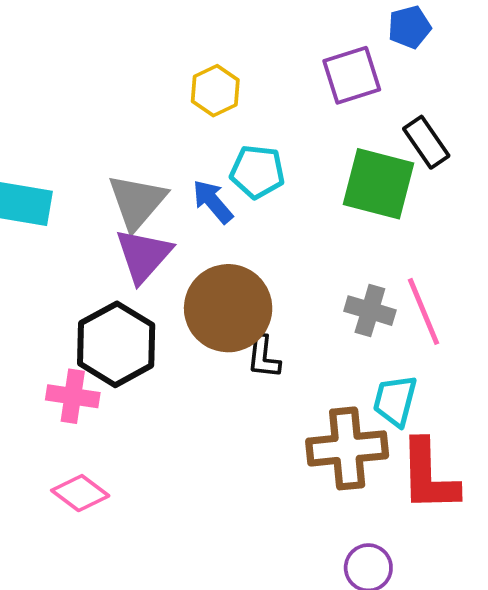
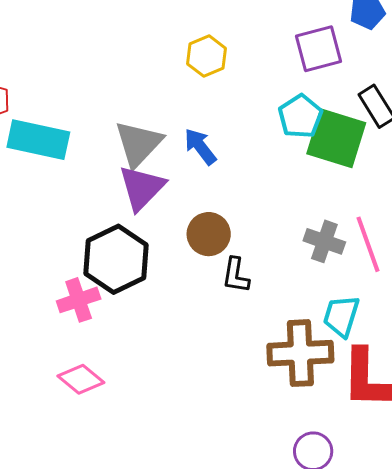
cyan pentagon: (257, 172) -> (300, 116), moved, turned 30
brown circle: (228, 308) -> (209, 234), size x0.6
pink cross: (73, 396) -> (79, 300), turned -30

